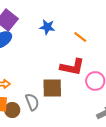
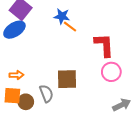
orange line: (80, 37) -> (70, 27), moved
red L-shape: (72, 67) -> (104, 45), moved, turned -105

